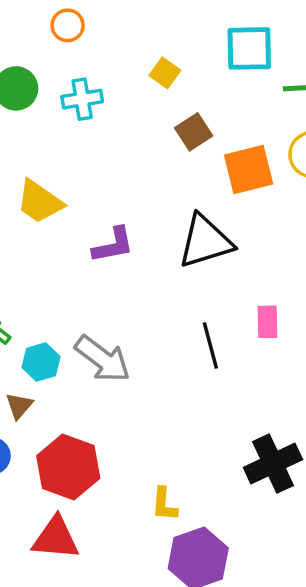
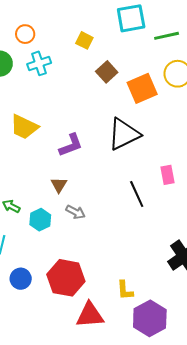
orange circle: (68, 25) -> (25, 34), moved
gray arrow: (103, 359) -> (76, 212), size x0.6
brown triangle: (19, 406) -> (59, 185), moved
red triangle: (56, 538) -> (90, 315), moved

